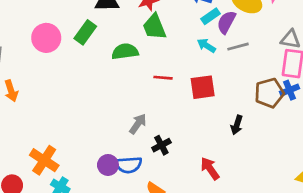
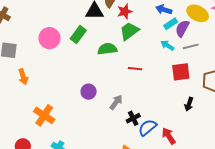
green trapezoid: (154, 27) -> (129, 31), turned 75
red square: (203, 87) -> (181, 72), moved
orange cross: (44, 160) -> (44, 115), moved
purple circle: (108, 165) -> (89, 92), moved
blue semicircle: (129, 165) -> (147, 128), moved, turned 144

